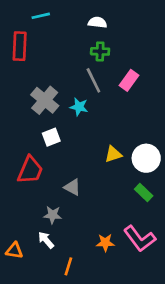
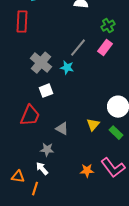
green cross: (100, 51) -> (108, 26), moved, turned -32
gray line: (93, 80) -> (78, 48), turned 66
yellow triangle: (113, 154) -> (93, 125), moved, turned -32
orange line: (68, 266) -> (35, 189), moved

